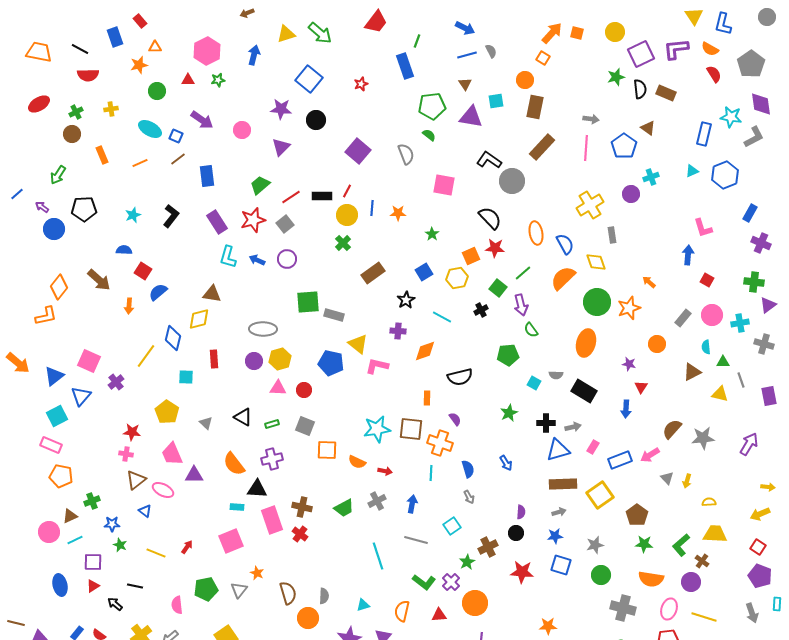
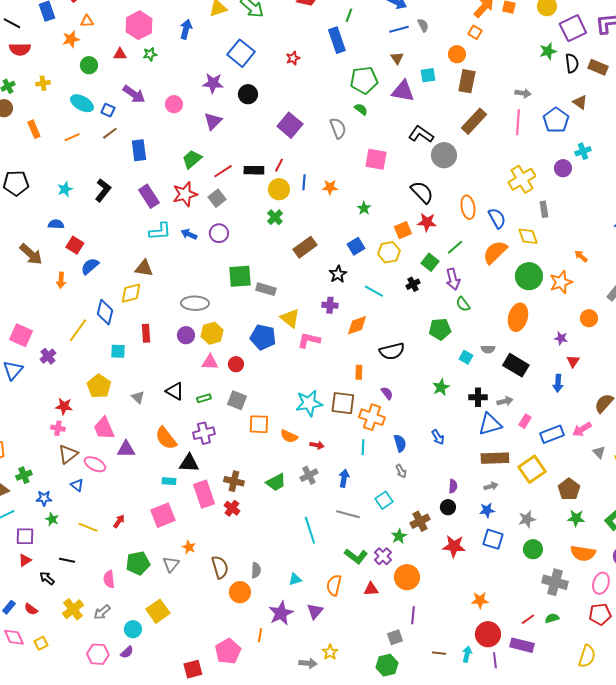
cyan L-shape: (228, 257) -> (160, 231), turned -110

